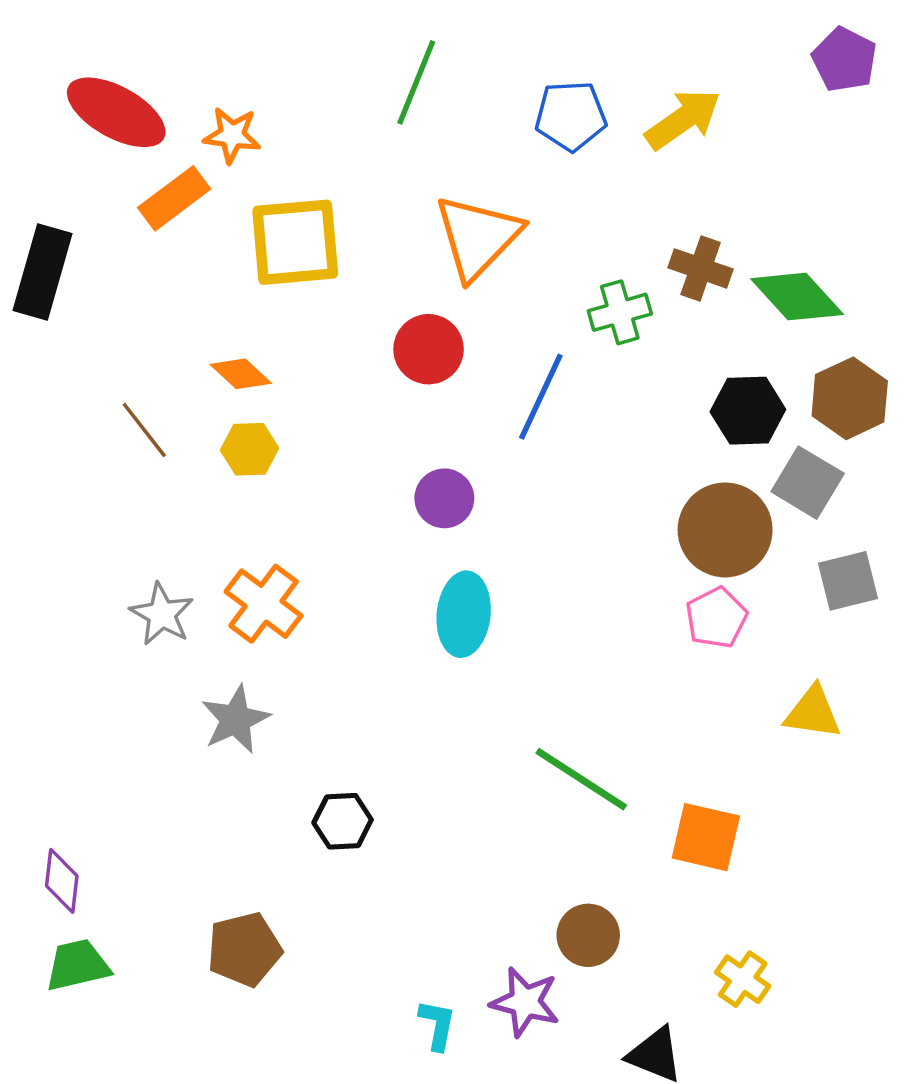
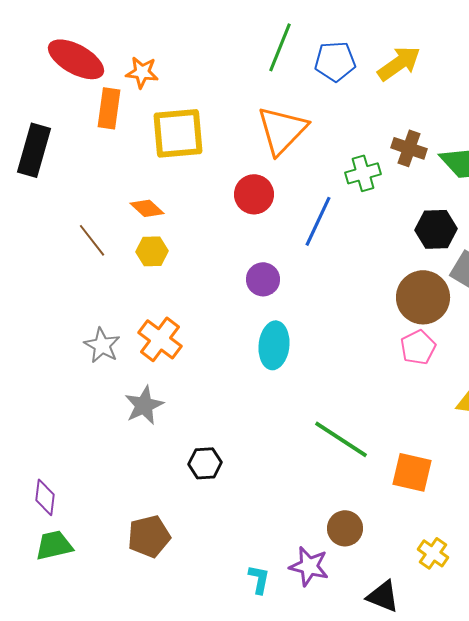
green line: (416, 82) -> (280, 47), moved
orange rectangle: (174, 198) -> (109, 108), turned -45

